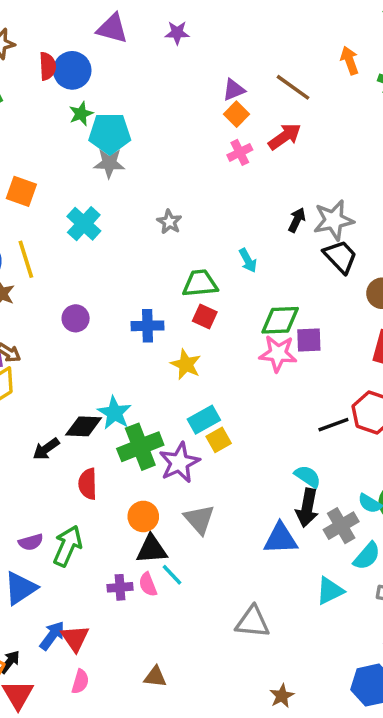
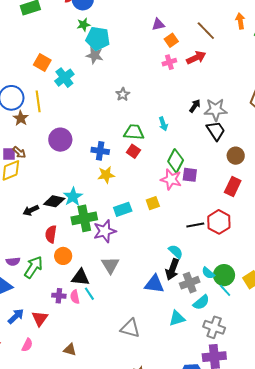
purple triangle: (234, 90) -> (158, 24), moved
cyan cross: (84, 224) -> (64, 78), moved
purple circle: (76, 318) -> (60, 140), size x1.5
green diamond: (280, 320) -> (176, 161), turned -70
yellow star: (186, 364) -> (106, 175), moved, turned 30
yellow square: (219, 440) -> (153, 203), moved
orange circle: (143, 516) -> (63, 256), moved
red triangle: (75, 638) -> (40, 318), moved

